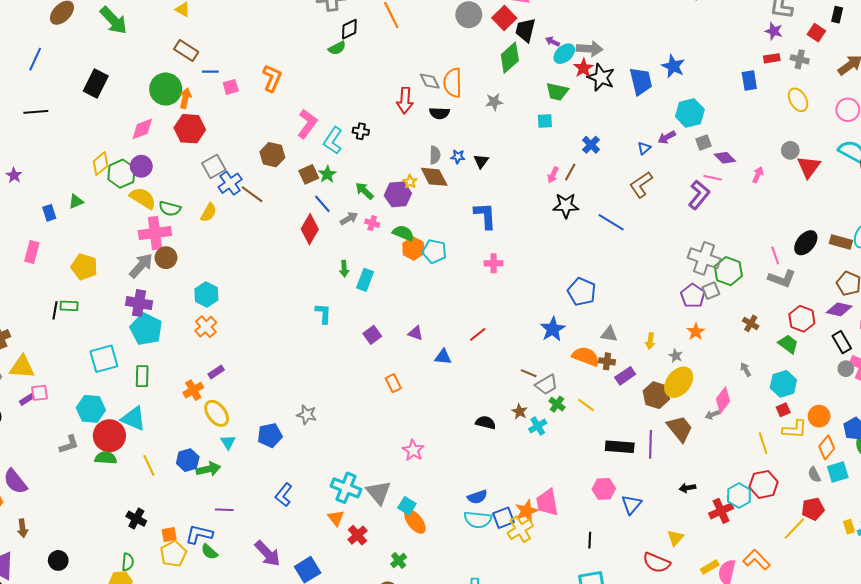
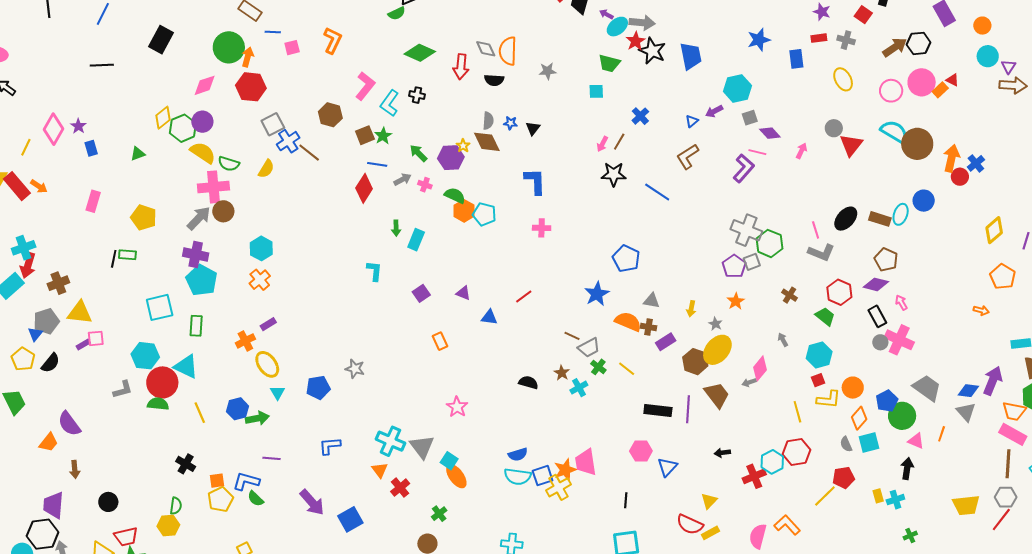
green diamond: (510, 58) -> (420, 53), moved, turned 64
blue star: (673, 66) -> (759, 40), moved, turned 30
blue line: (322, 204) -> (377, 164), turned -42
blue rectangle: (49, 213) -> (91, 148), moved
blue L-shape: (284, 495) -> (330, 446), turned 45
yellow rectangle: (710, 567) -> (710, 533), moved

